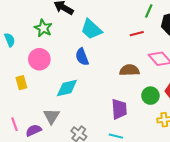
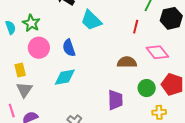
green star: (43, 28) -> (31, 23), moved
red line: (137, 34) -> (136, 27), turned -64
blue semicircle: (82, 57) -> (69, 48), moved
gray triangle: (51, 116) -> (24, 90), moved

